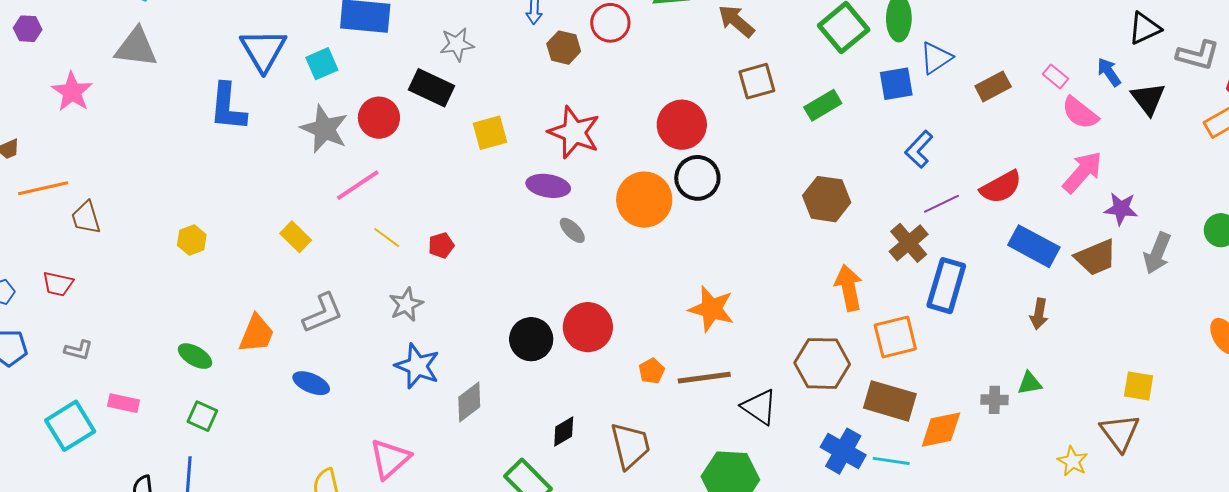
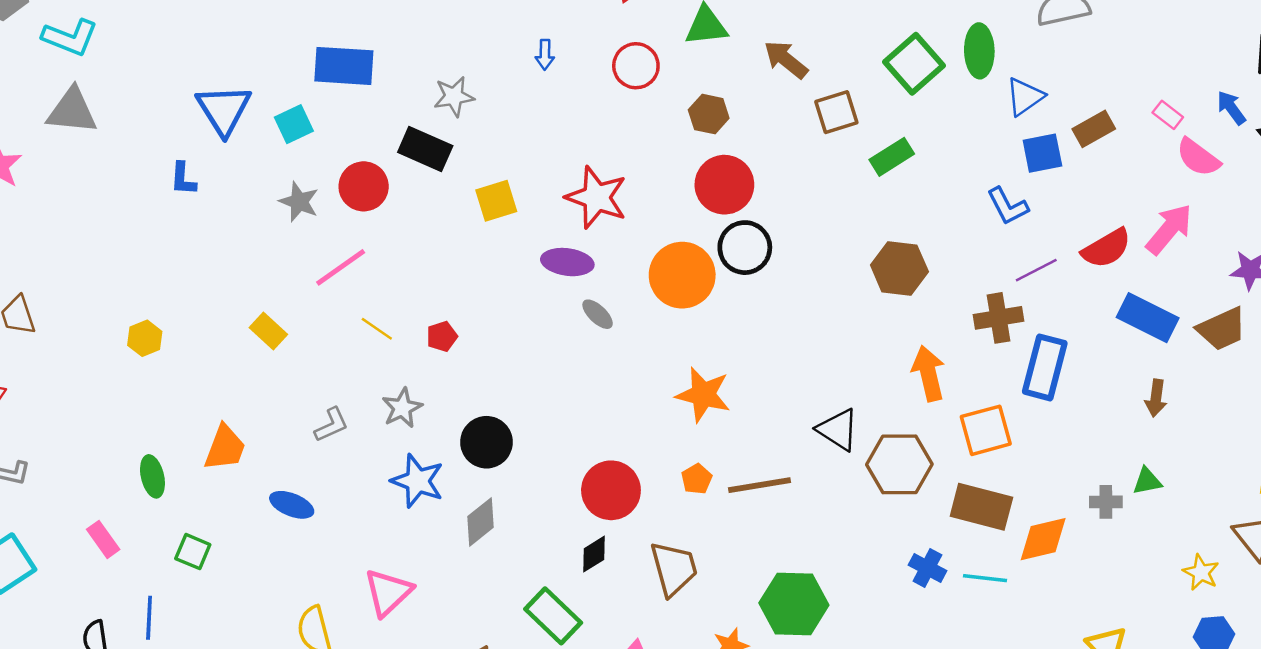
brown hexagon: (564, 48) -> (709, 114), moved
brown square: (757, 81) -> (836, 112), moved
blue square: (896, 84) -> (1042, 153), moved
blue L-shape: (228, 107) -> (183, 179), size x0.6
gray star: (324, 129) -> (299, 202), size x0.7
blue L-shape: (919, 149) -> (1008, 206), turned -69
pink arrow: (1082, 172) -> (1169, 229), moved
brown cross: (909, 243) -> (999, 318), turned 33
orange star: (711, 309) -> (703, 395), moved
gray L-shape: (323, 313) -> (331, 425), moved, size x0.7
red circle: (588, 327) -> (611, 490), moved
black circle: (531, 339) -> (486, 442), moved
green ellipse: (195, 356) -> (152, 476), turned 48
pink rectangle: (123, 403) -> (103, 539), moved, turned 44
black triangle: (759, 407) -> (838, 430), moved
green square: (202, 416) -> (193, 552), moved
blue cross: (843, 451) -> (927, 568), size x0.7

